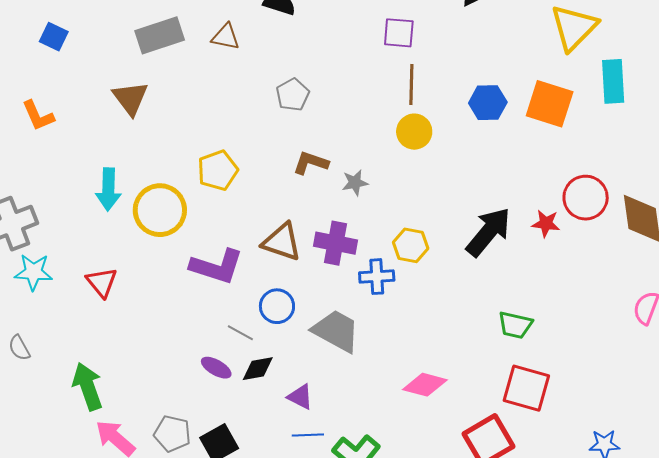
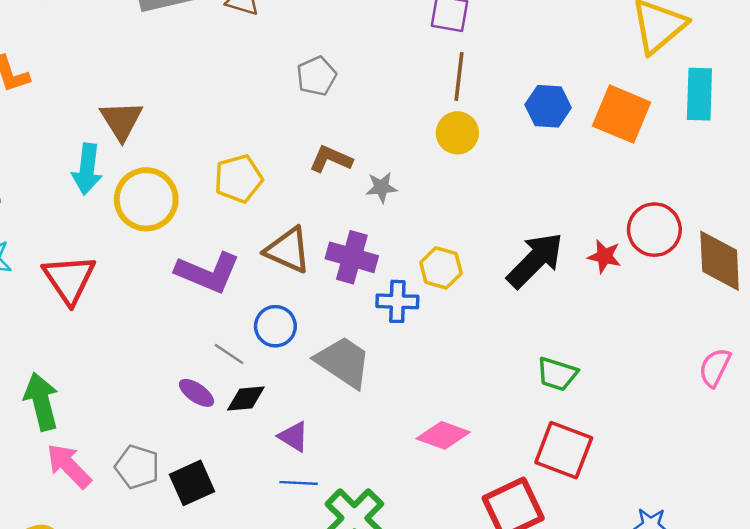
brown triangle: (130, 98) -> (121, 120), moved
yellow pentagon: (218, 170) -> (238, 179), moved
red triangle: (102, 282) -> (69, 279), size x1.4

